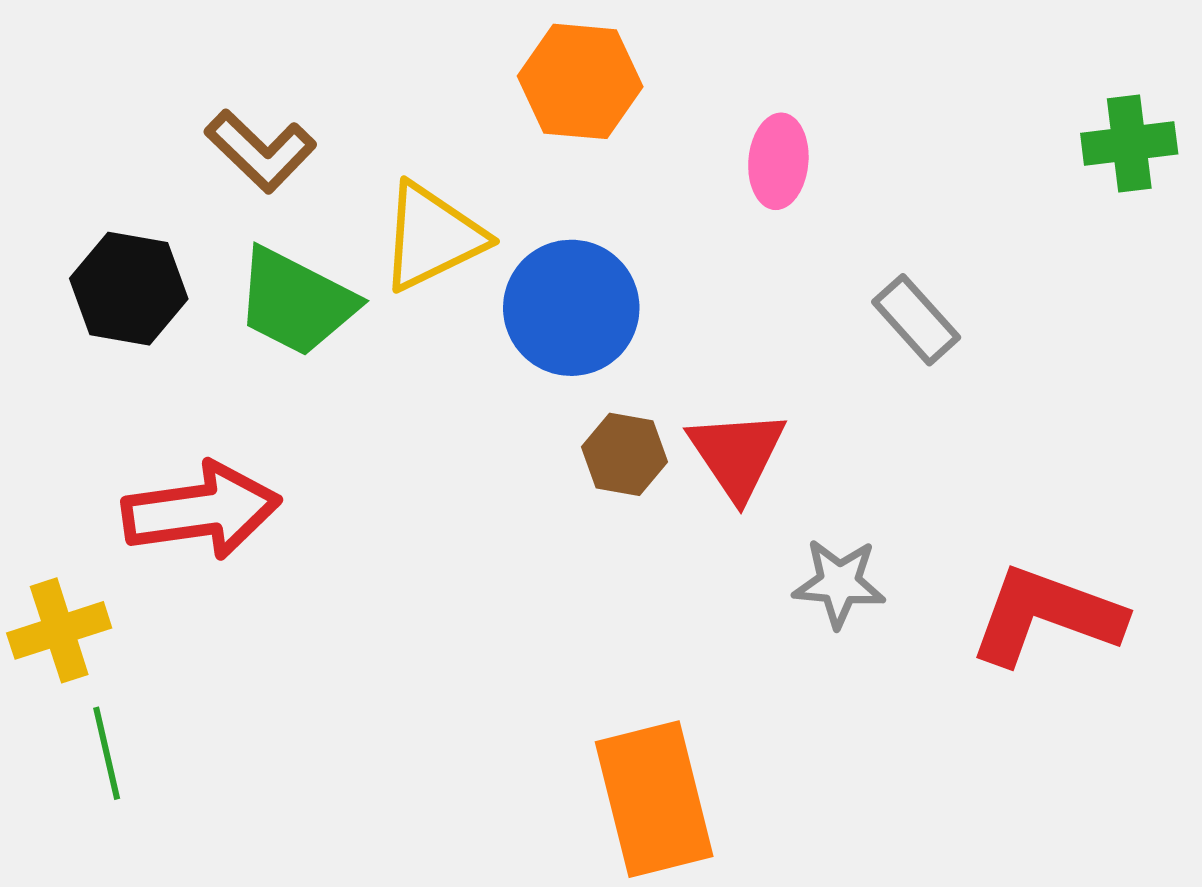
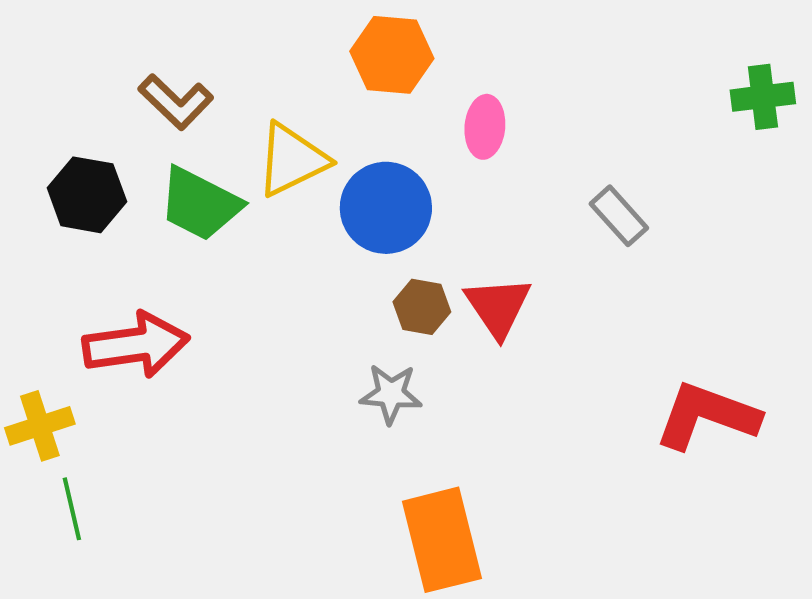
pink ellipse: (778, 161) -> (485, 127), moved
gray star: (839, 583) -> (391, 394), moved

